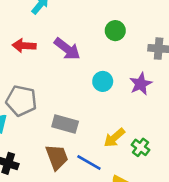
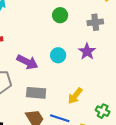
purple arrow: (67, 49) -> (27, 62), moved
green cross: (140, 147) -> (103, 111), moved

